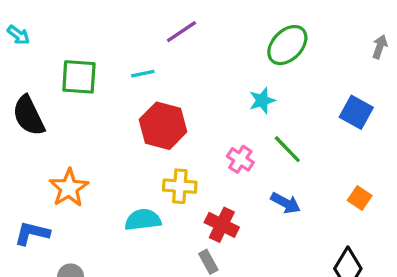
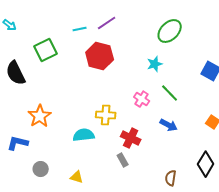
cyan line: (143, 74) -> (80, 29), moved
green square: (79, 77) -> (46, 50), turned -30
red hexagon: (163, 126) -> (100, 56), moved

